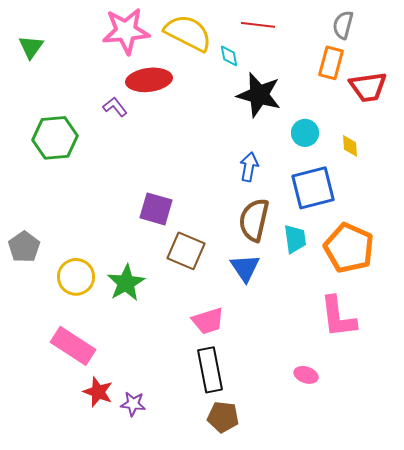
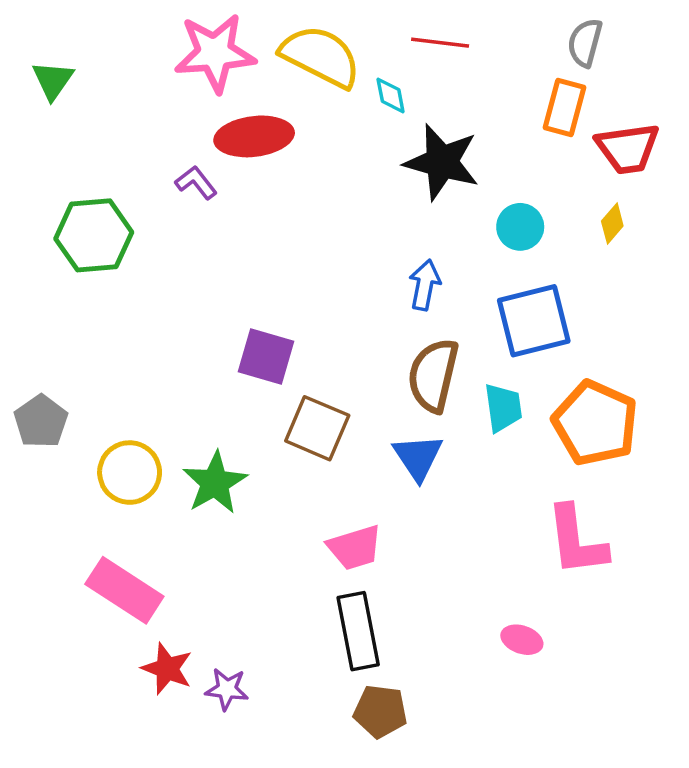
yellow diamond: (350, 146) -> (612, 223), moved, turned 45

